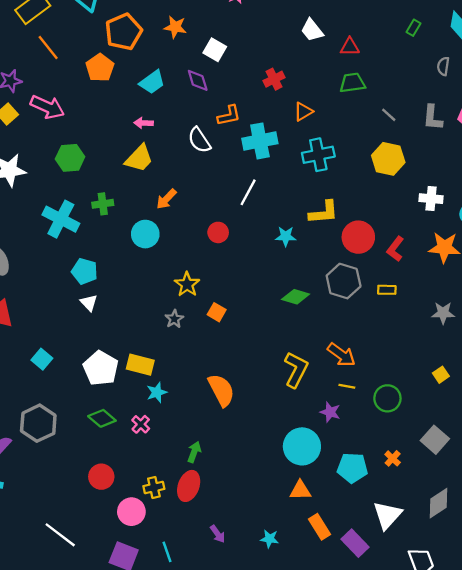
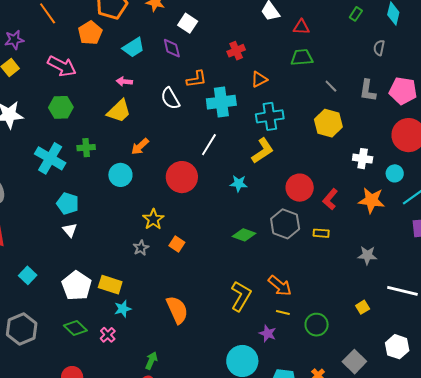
pink arrow: (47, 107) -> (62, 66), moved
yellow L-shape: (324, 212) -> (263, 151), moved, turned -32
red circle: (218, 232) -> (182, 177), size x1.8

